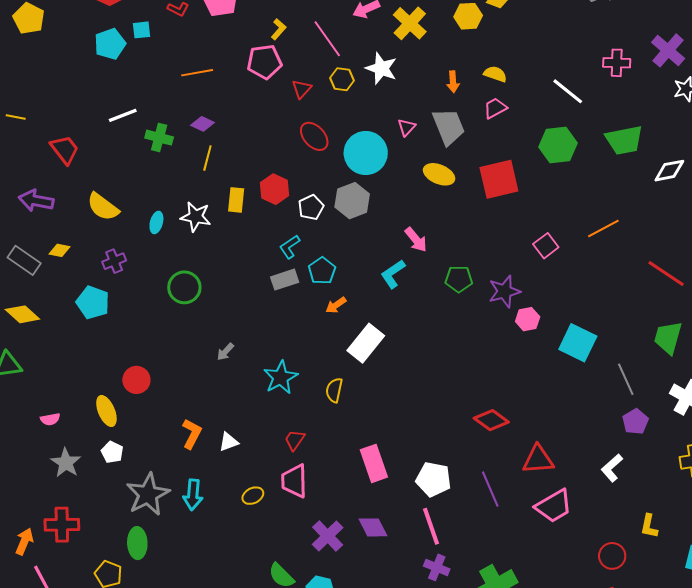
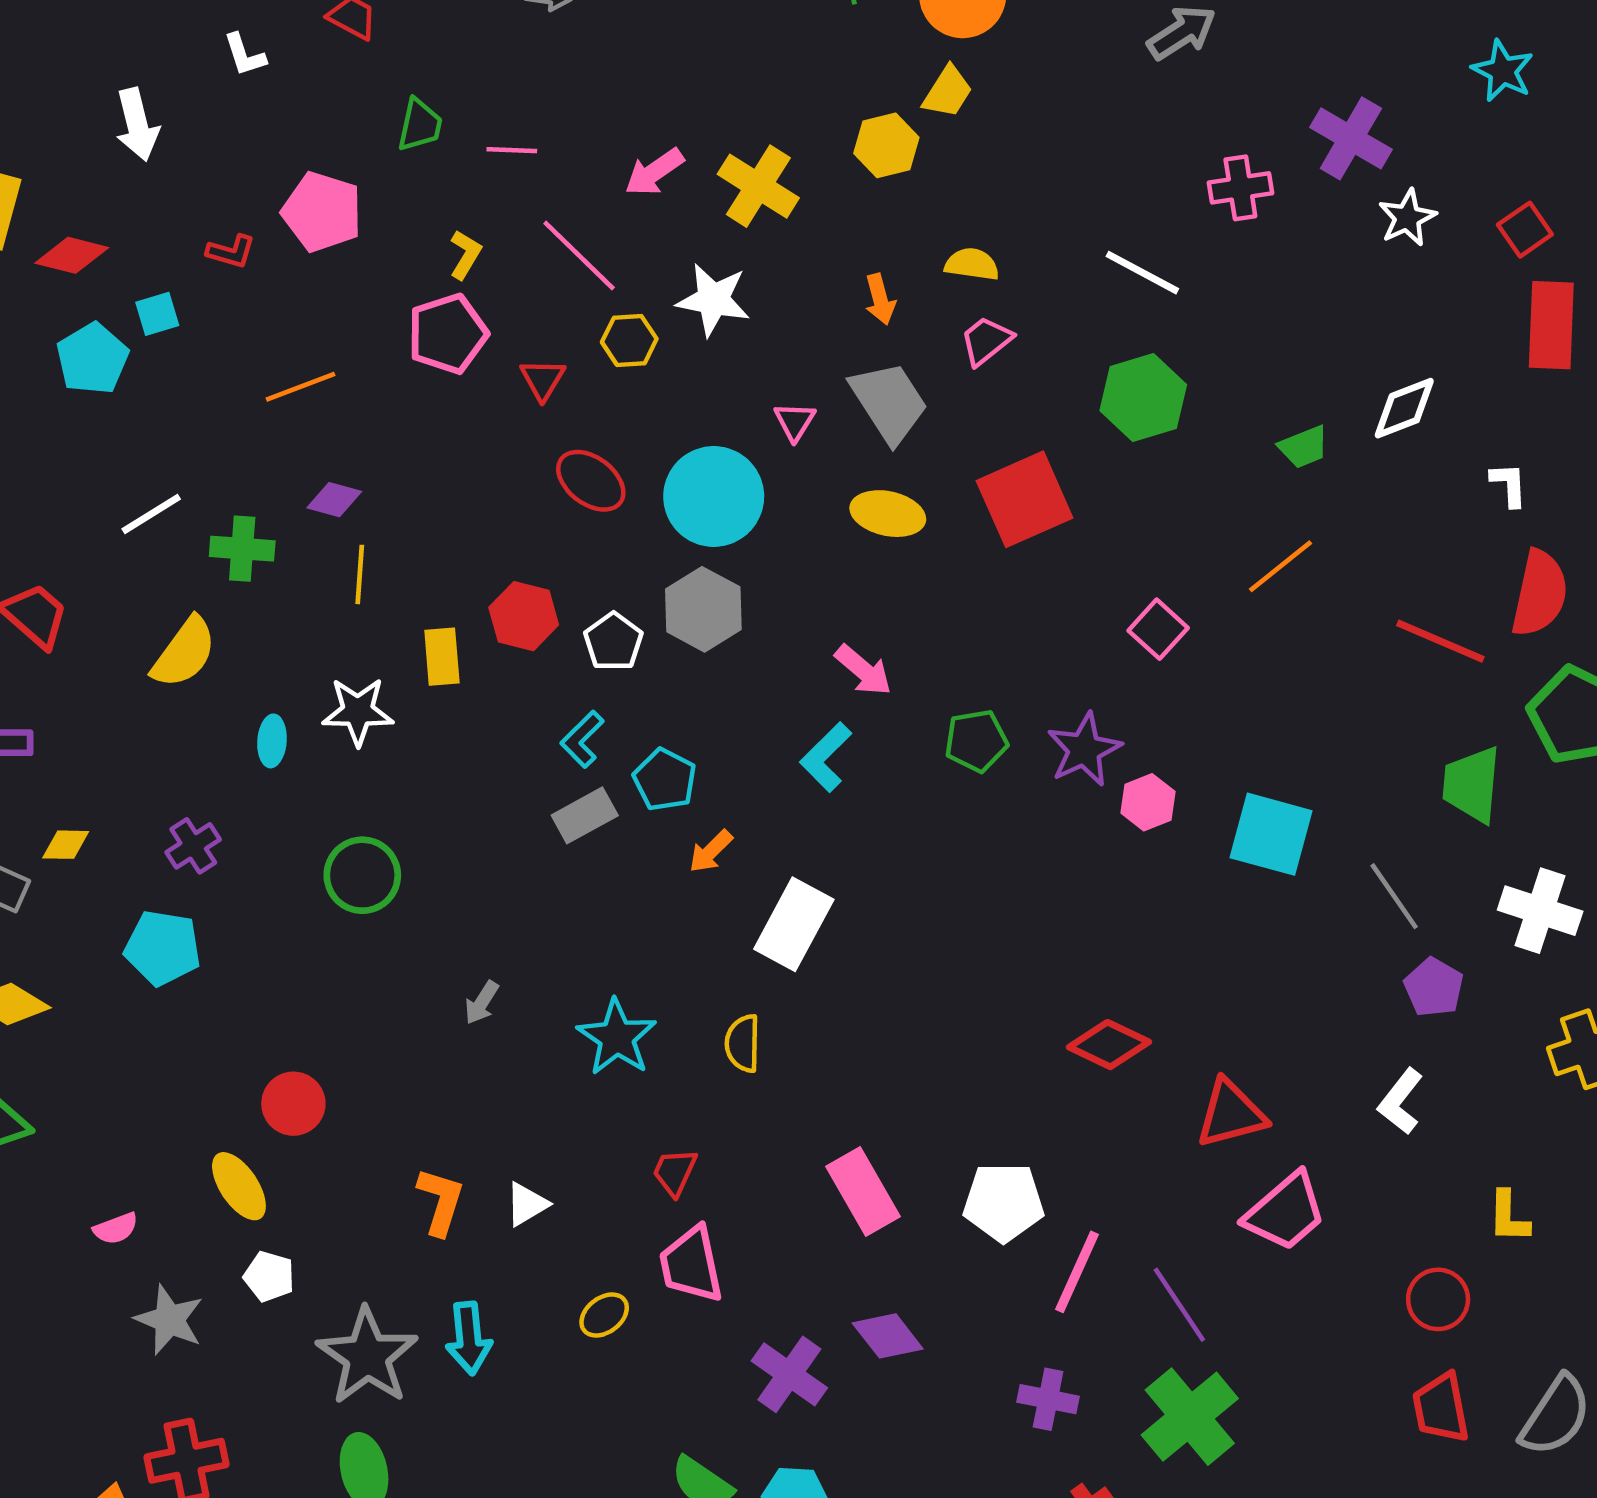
green trapezoid: (624, 140) -> (1304, 447), moved, size x0.6
yellow semicircle: (103, 207) -> (184, 653), moved, turned -80
purple line: (490, 489) -> (1179, 1305), moved
pink line: (431, 526) -> (1077, 1272), moved, turned 54

